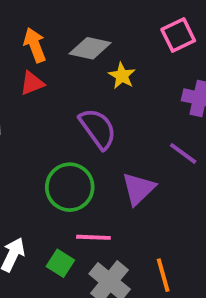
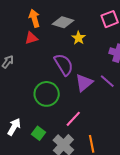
purple triangle: (138, 189) -> (84, 83), moved
pink line: (93, 237) -> (73, 119), moved, turned -54

